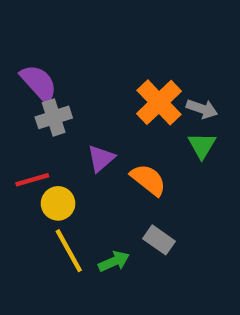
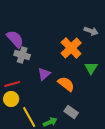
gray arrow: (202, 109) -> (91, 31), moved
gray cross: (54, 117) -> (22, 55), turned 35
yellow circle: (58, 203) -> (11, 99), moved

